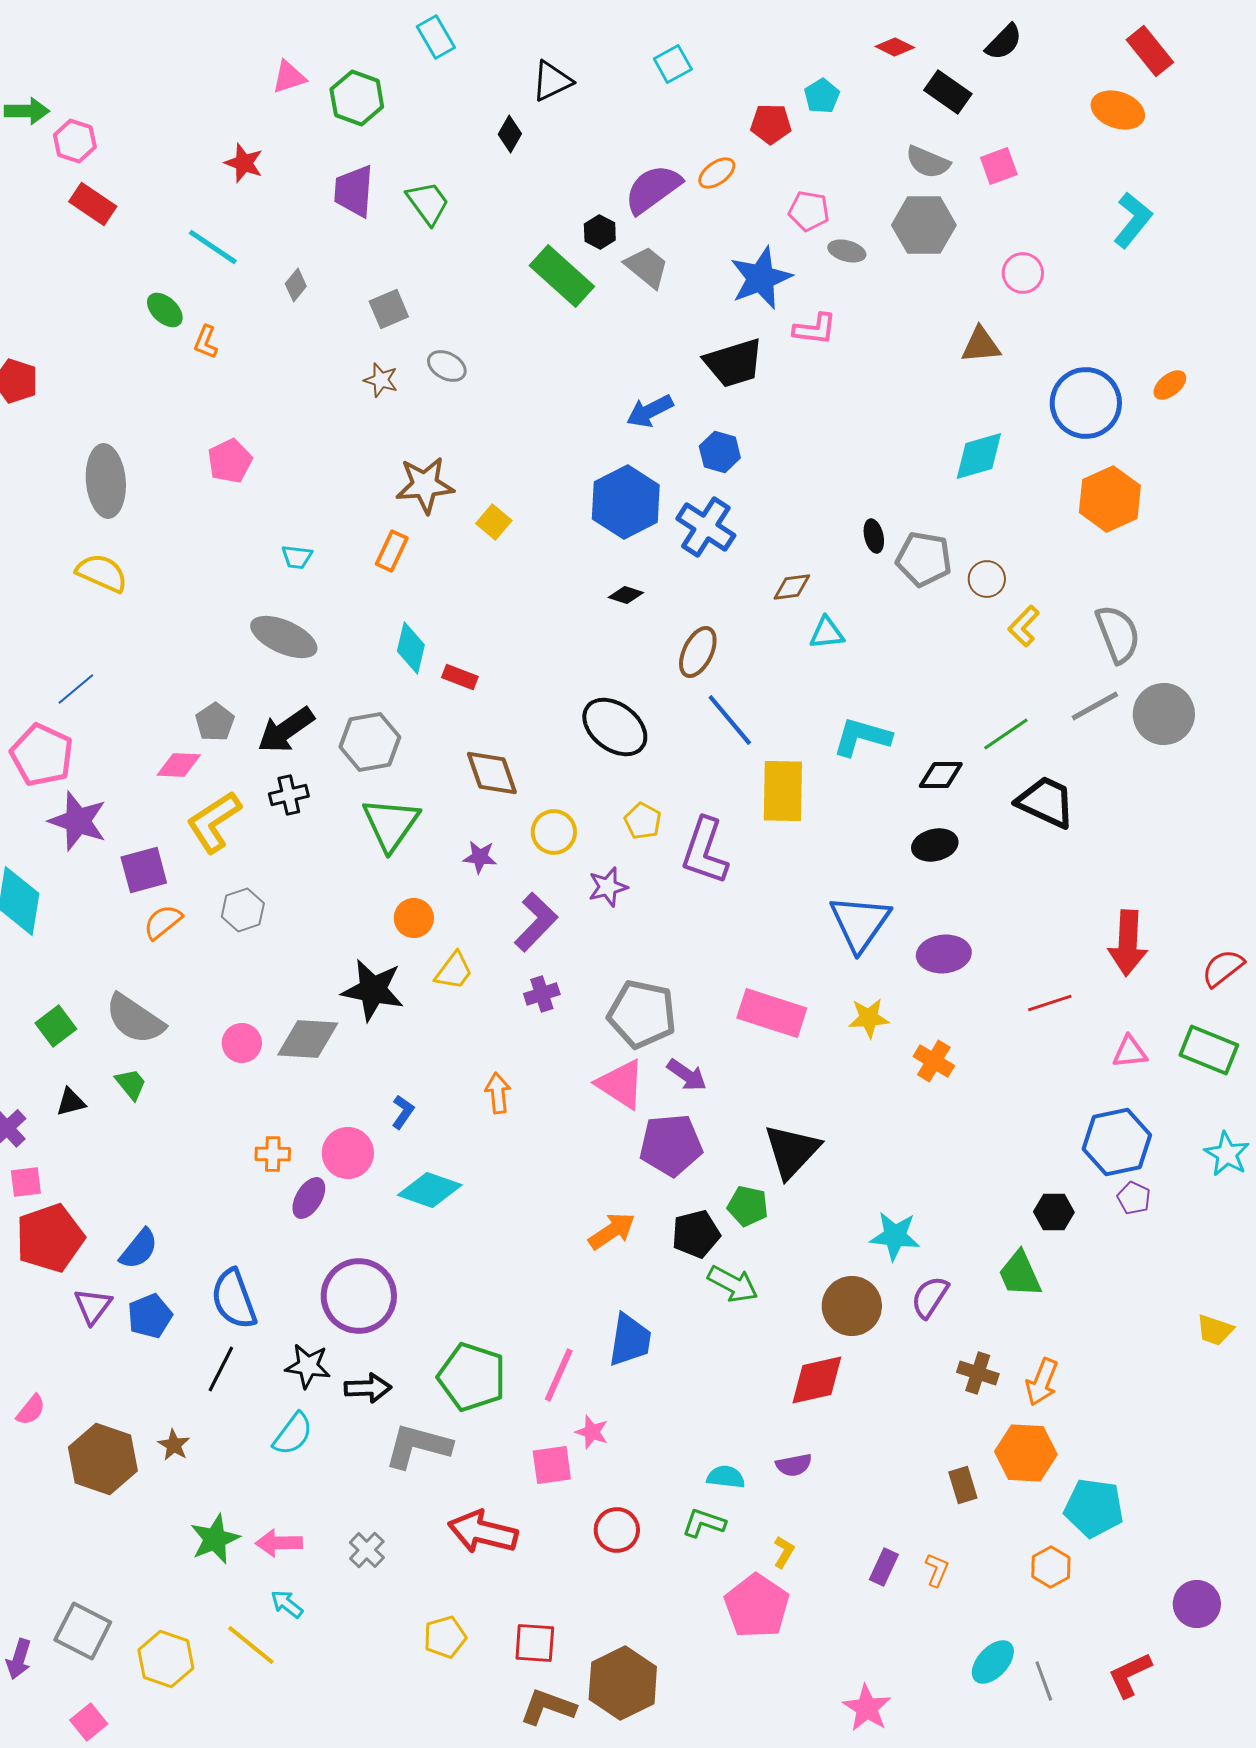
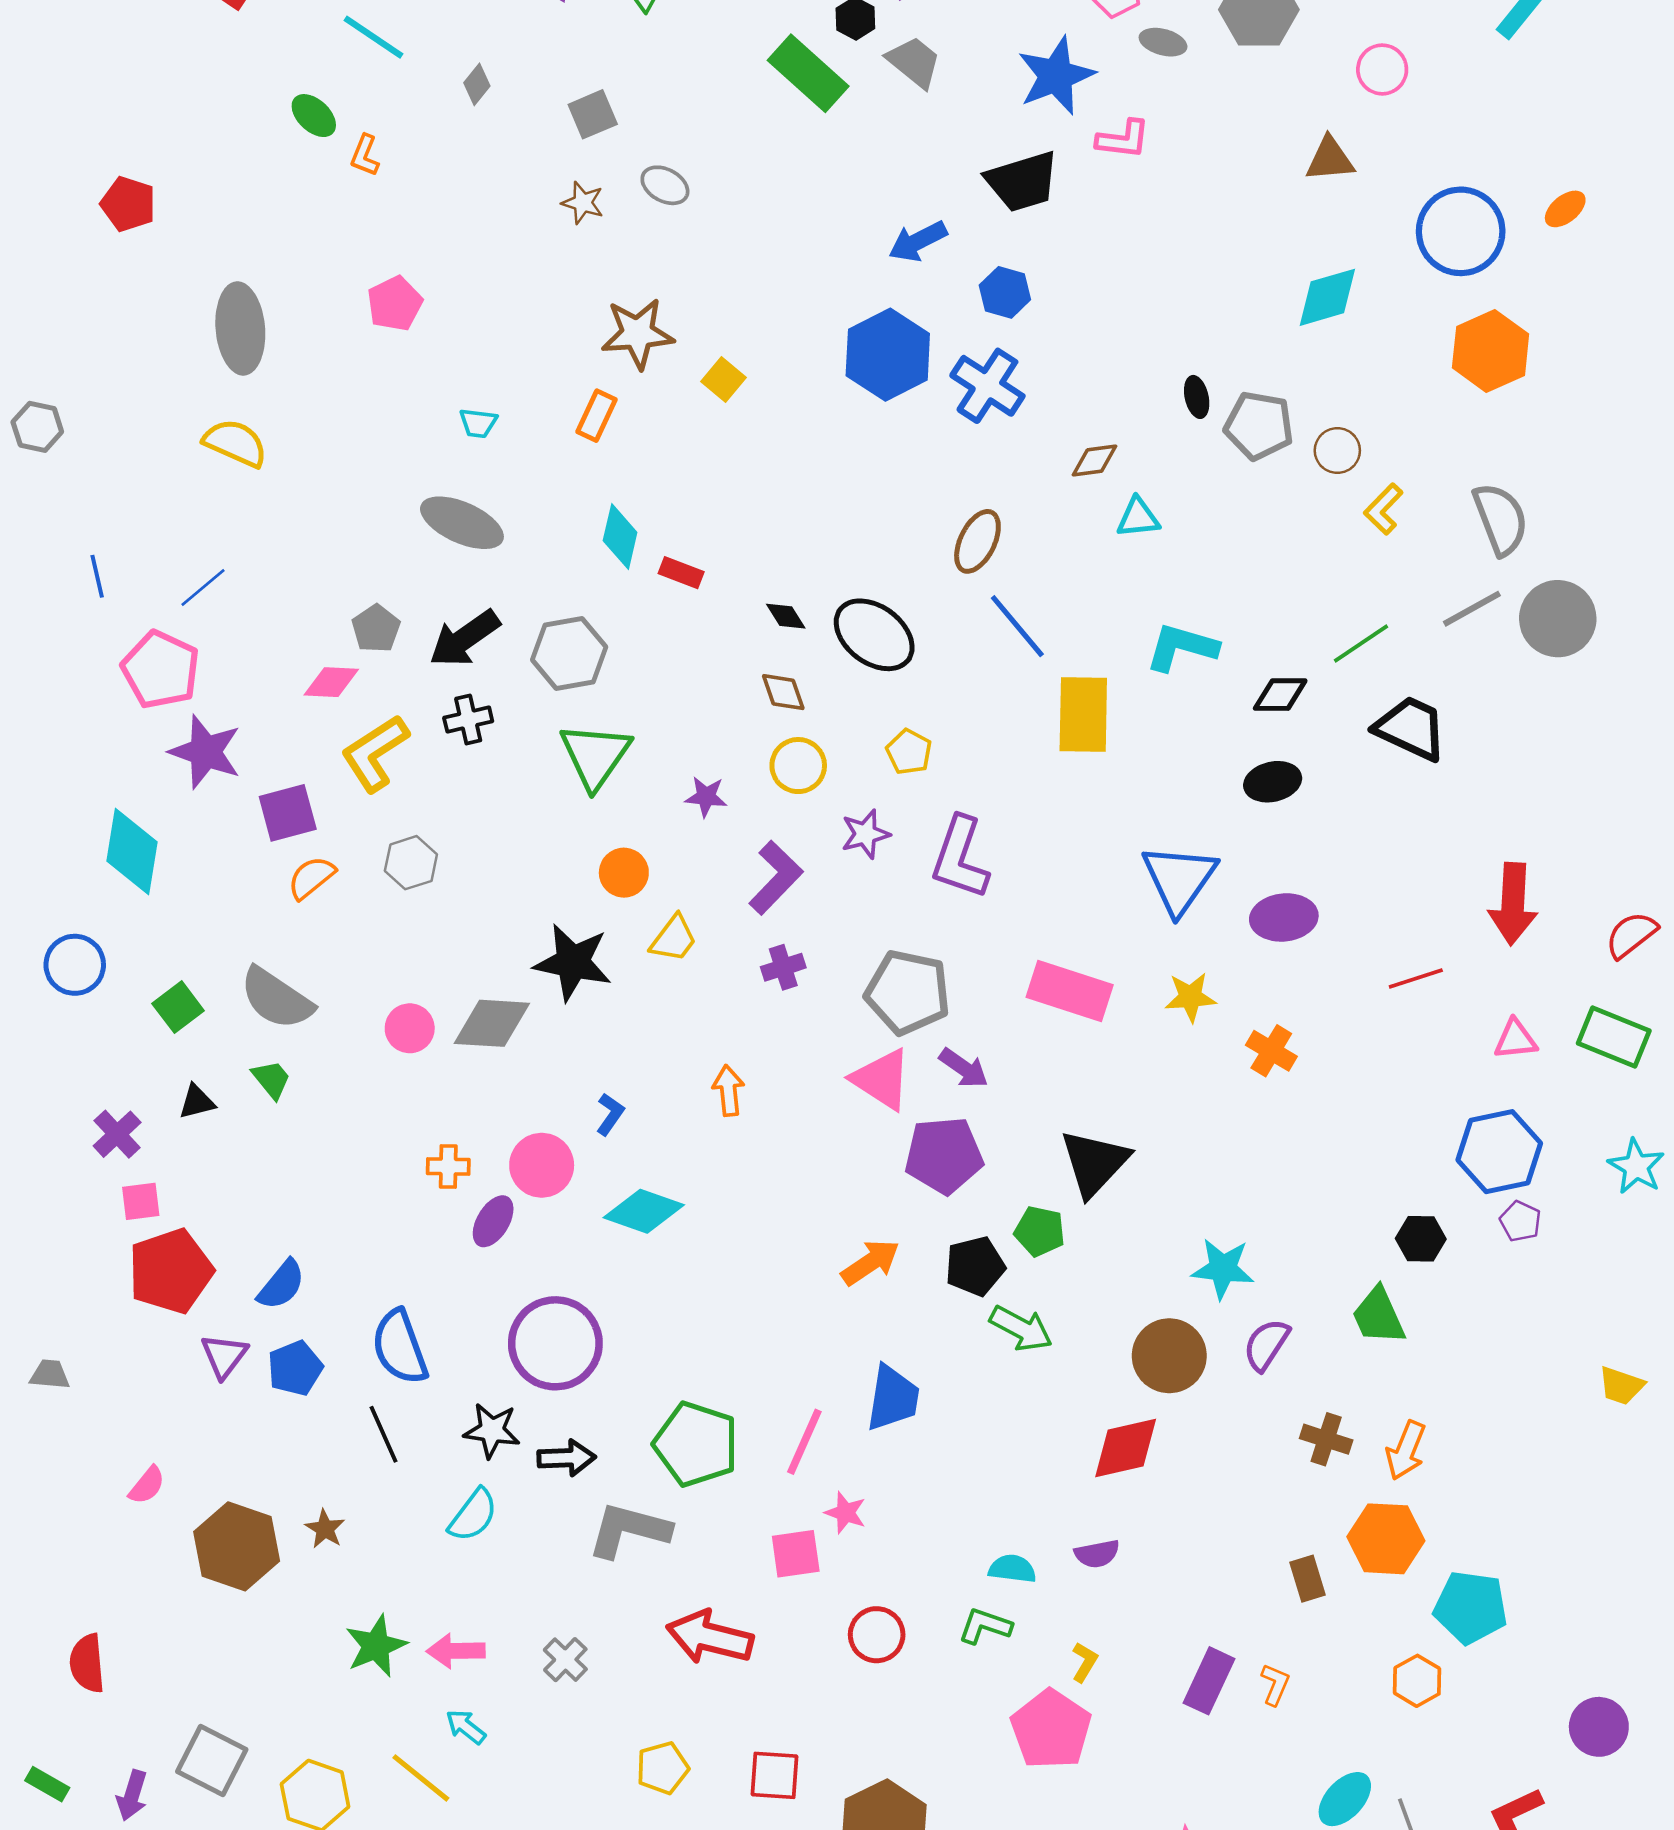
black diamond: (626, 595) -> (786, 616), moved, turned 40
brown diamond: (492, 773) -> (783, 692), moved, size x0.7
purple L-shape: (705, 851) -> (960, 858), moved
black line: (221, 1369) -> (384, 1434), turned -51
purple rectangle: (884, 1567) -> (1209, 1681), size x1.4

